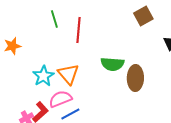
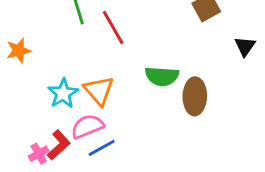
red line: (78, 30) -> (113, 28), turned -35

